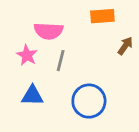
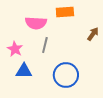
orange rectangle: (102, 16) -> (65, 12), moved
pink star: (27, 55) -> (15, 49), moved

